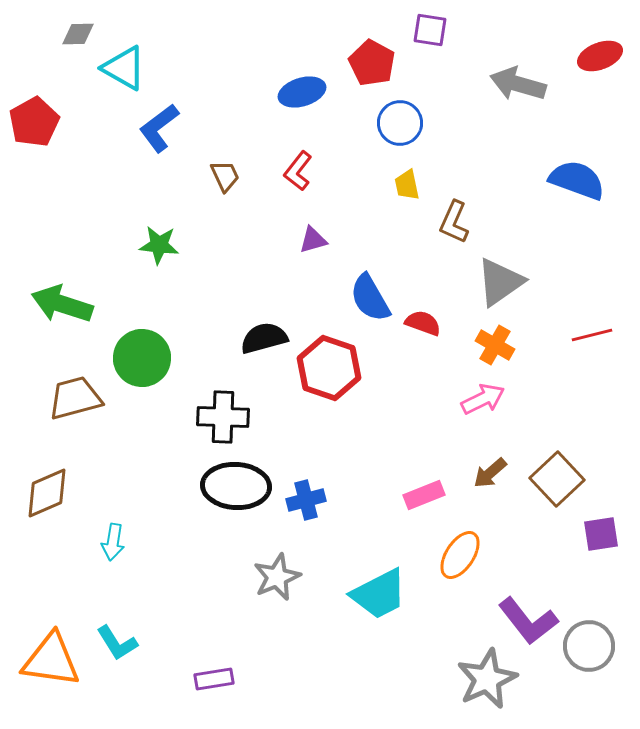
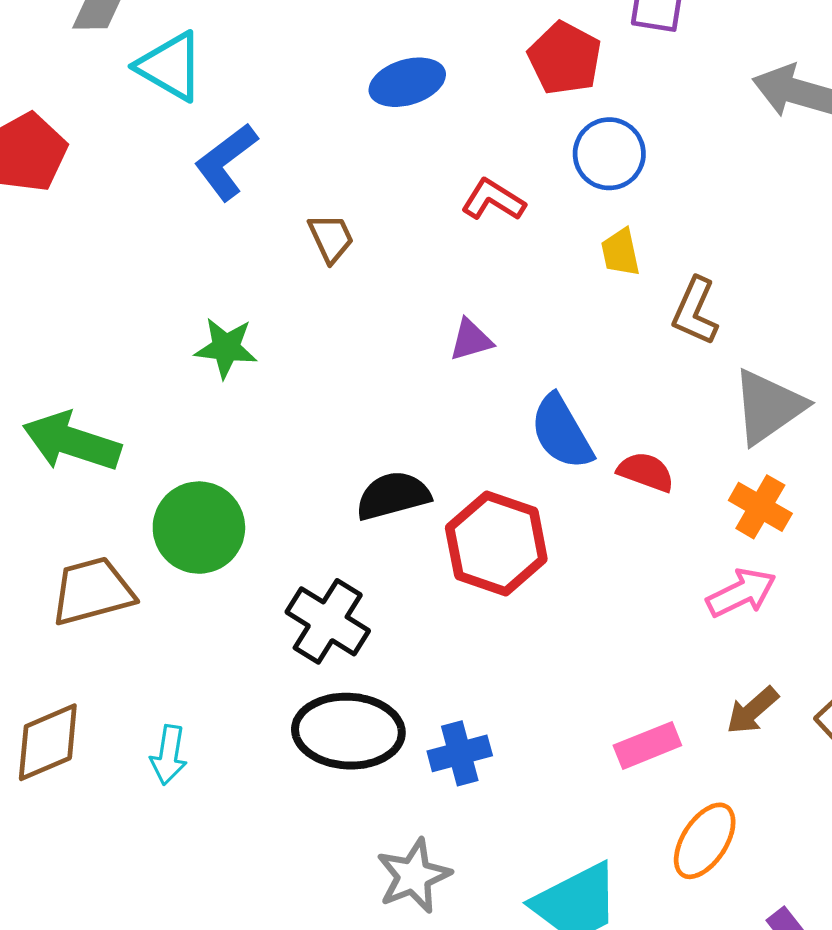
blue ellipse: (302, 92) -> (407, 82), moved
red L-shape: (298, 171) -> (493, 200), moved, turned 84
black cross: (223, 417) -> (328, 621), turned 30
cyan arrow: (113, 542) -> (169, 755), moved

